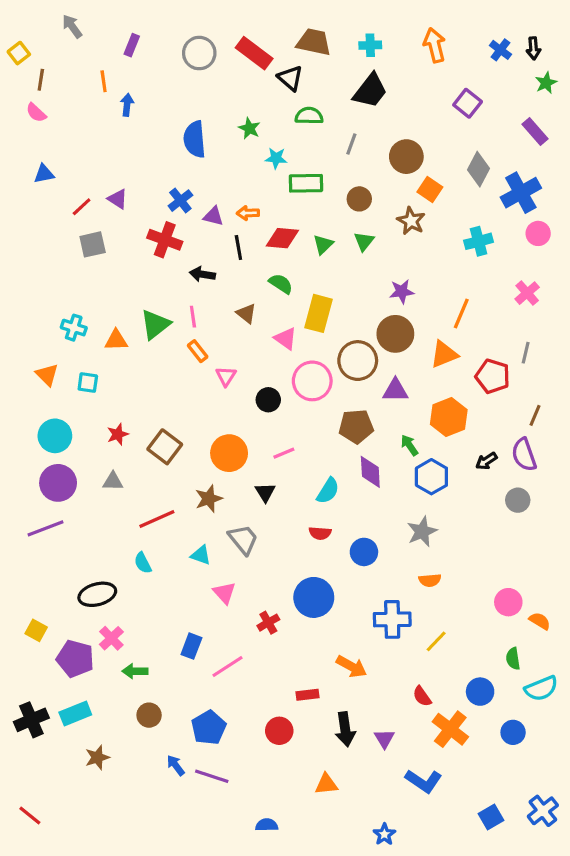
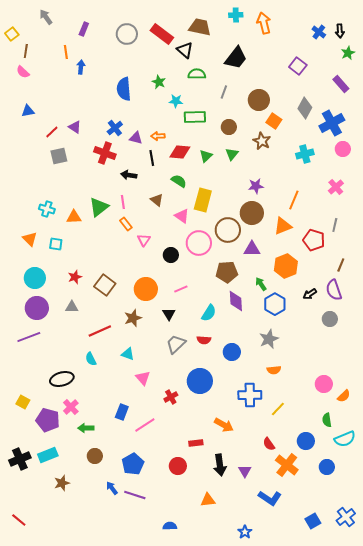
cyan cross: (370, 45) -> (236, 15), moved
orange arrow: (435, 45) -> (264, 23), moved
gray trapezoid: (243, 539) -> (176, 344), moved, turned -95
orange semicircle: (540, 621) -> (344, 396), turned 104

